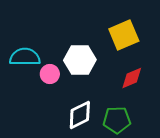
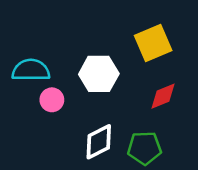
pink circle: (50, 74) -> (52, 100), moved

